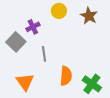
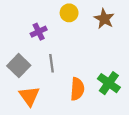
gray square: (16, 42) -> (19, 66), moved
green cross: (92, 84) -> (109, 83), moved

